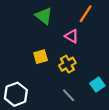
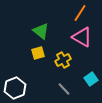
green triangle: (44, 16) -> (41, 31), moved
pink triangle: (72, 36) -> (82, 37), moved, size x1.5

